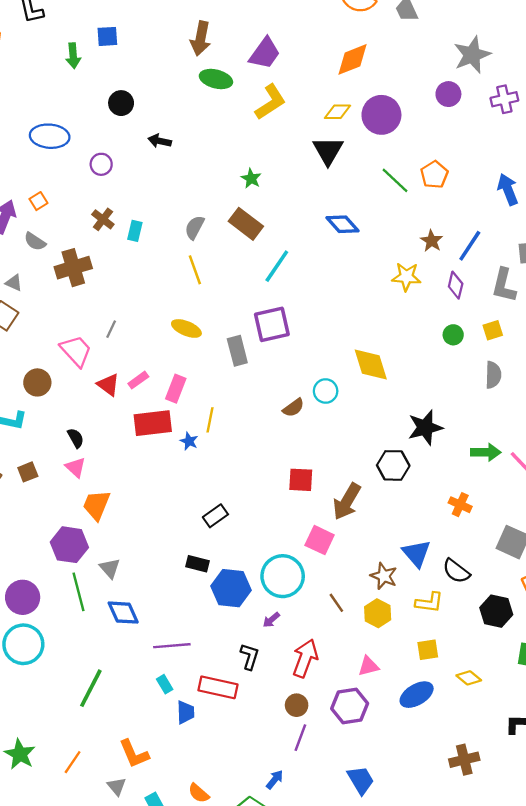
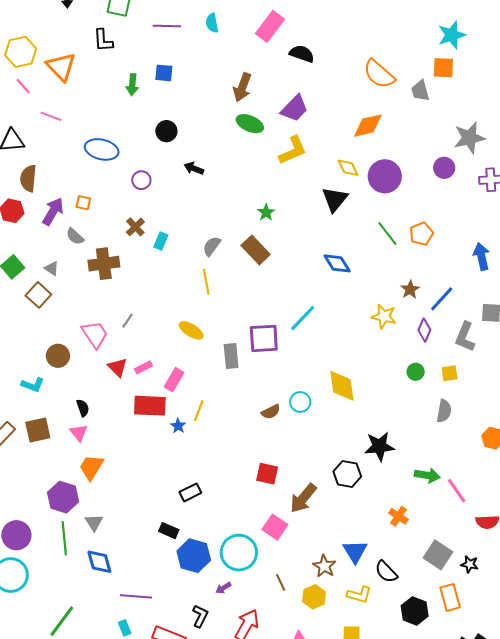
yellow diamond: (338, 112) -> (348, 168), turned 55
orange square: (38, 201) -> (83, 203), turned 35
cyan line: (277, 266) -> (303, 318), moved
brown square: (28, 472) -> (38, 430), size x1.5

